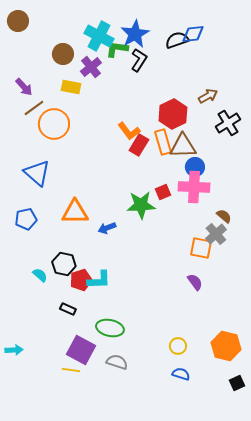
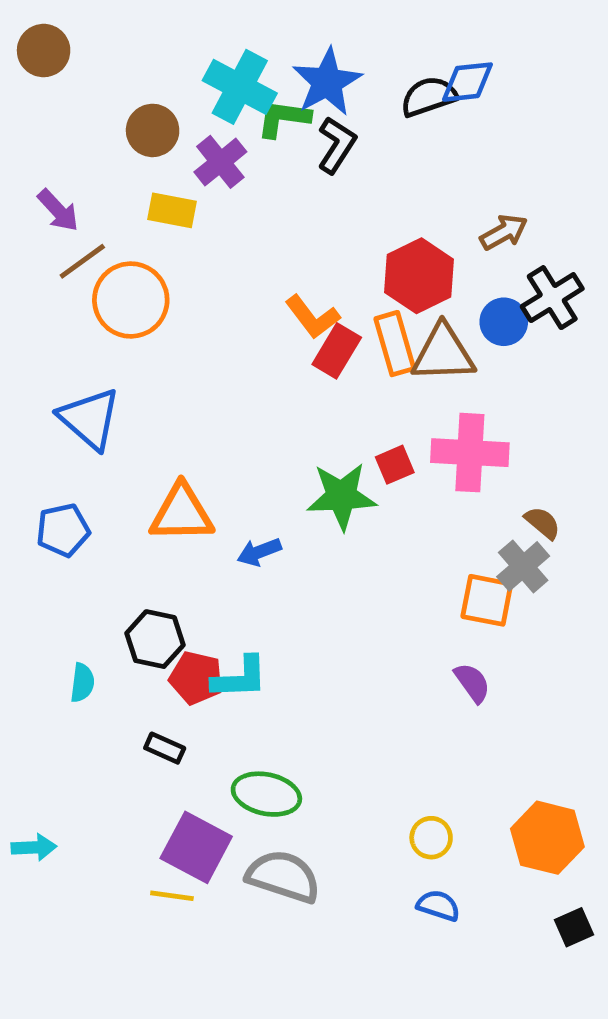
blue circle: (195, 167) -> (504, 322), moved
cyan semicircle: (40, 275) -> (82, 683), moved, turned 56
red pentagon: (81, 280) -> (196, 678), turned 30
gray semicircle: (117, 362) -> (283, 876), size x1.4

